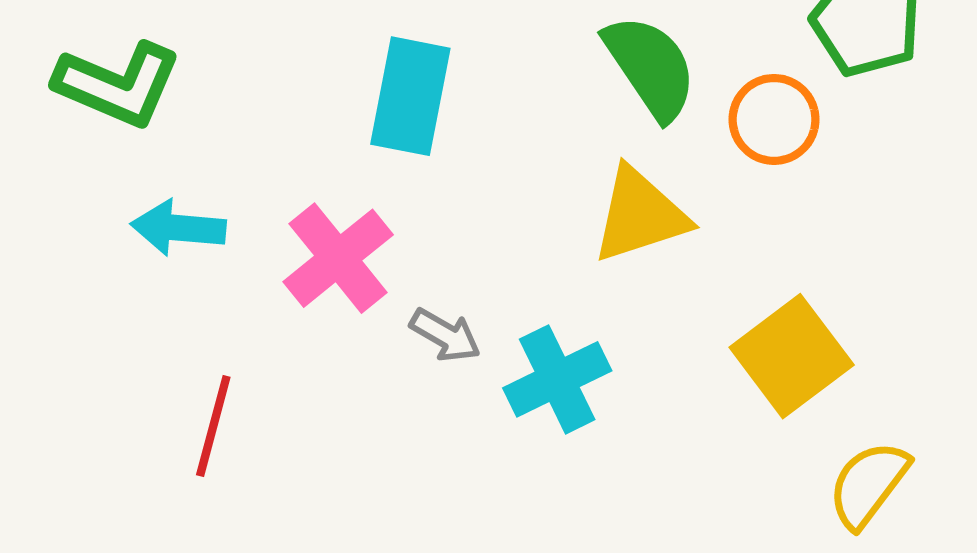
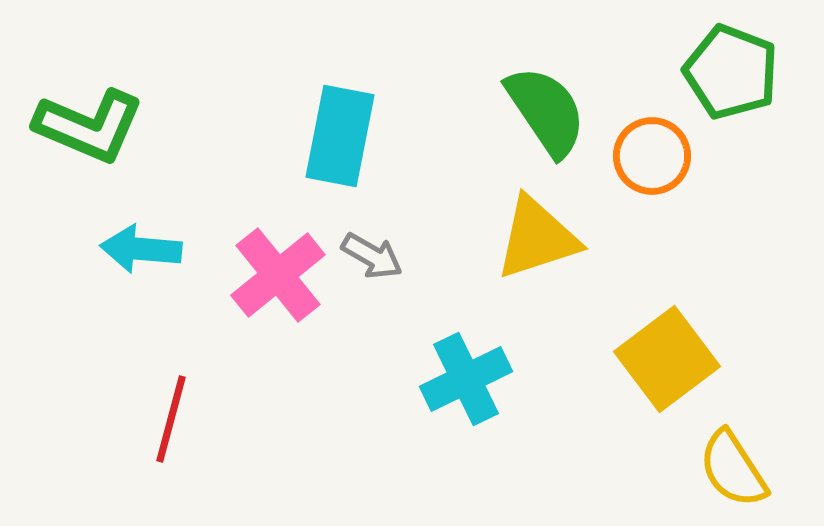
gray arrow: (445, 335) -> (372, 256), moved
yellow semicircle: (868, 484) -> (733, 469), turned -70

